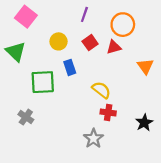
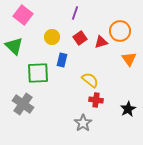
orange circle: (123, 25) -> (120, 31), moved
blue rectangle: (70, 67) -> (62, 60), turned 32
gray cross: (26, 117) -> (23, 104), size x1.5

